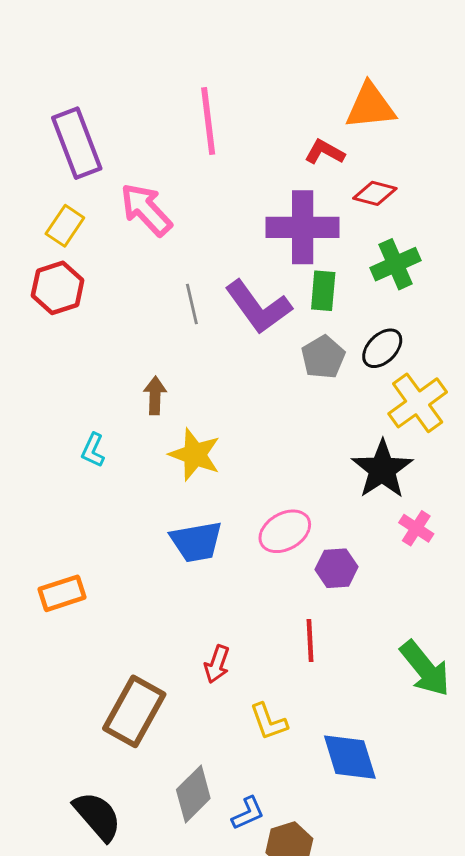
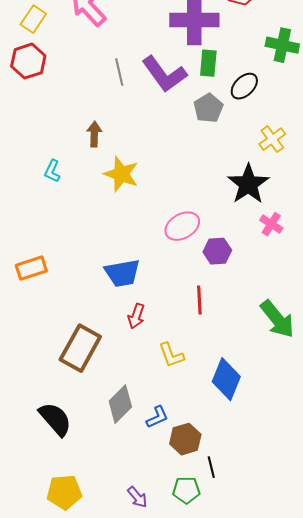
green cross: (396, 264) -> (282, 45), moved, turned 36
black ellipse: (382, 348) -> (244, 86), moved
yellow cross: (418, 403) -> (272, 139), size x0.7
blue trapezoid: (196, 542) -> (122, 273), moved
blue diamond: (350, 757) -> (226, 379), turned 39

